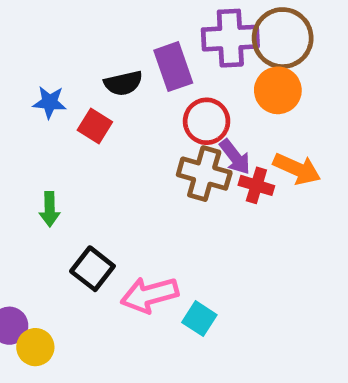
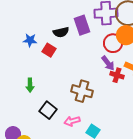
red circle: (207, 121) -> (113, 43), moved
brown cross: (204, 174) -> (82, 91), moved
pink arrow: (149, 295) -> (72, 121), size x0.7

